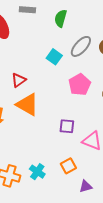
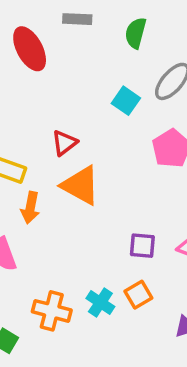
purple square: (67, 126) -> (142, 246), moved
orange square: (68, 166) -> (138, 295), moved

